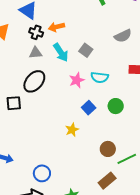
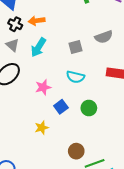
gray square: (86, 50) -> (75, 47), moved, turned 32
cyan arrow: (61, 52) -> (38, 47), turned 60
gray triangle: (36, 53) -> (12, 45), turned 40
pink star: (77, 80) -> (43, 87), moved

